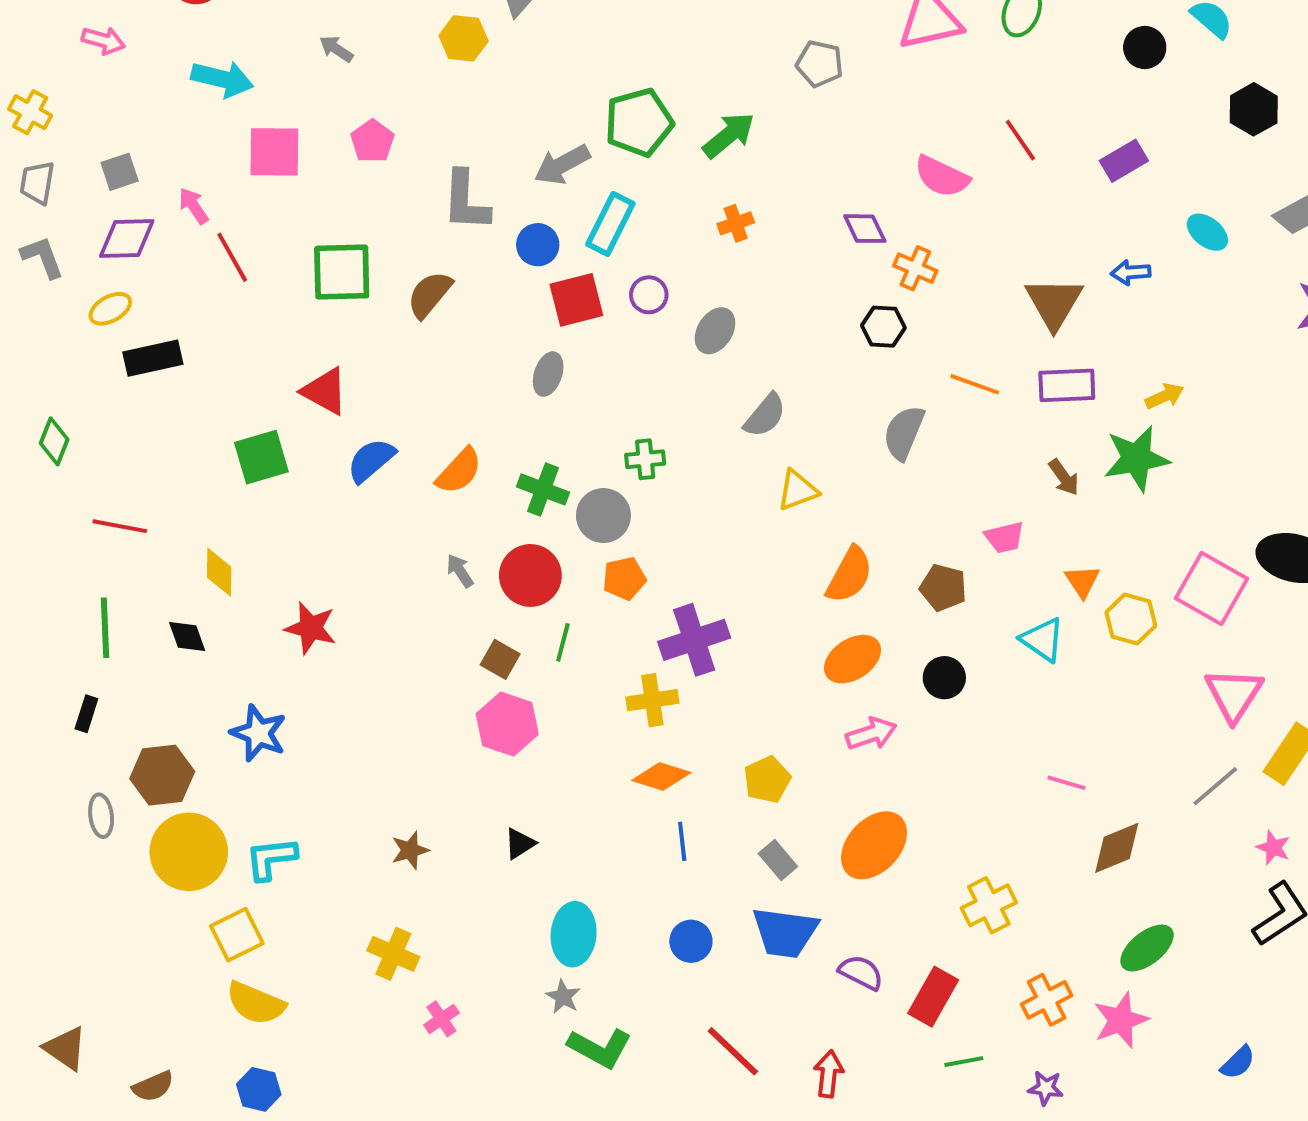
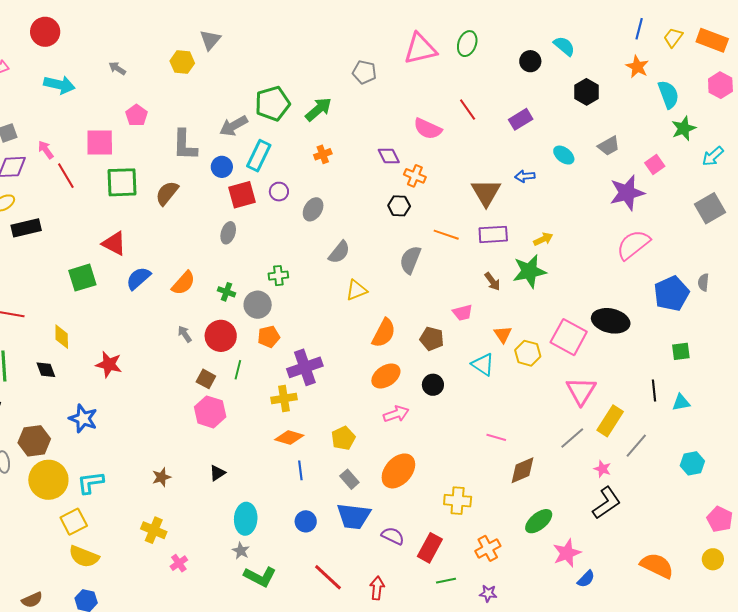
pink square: (274, 152) -> (100, 142), moved
green cross: (543, 489) -> (226, 292), size x0.7
yellow cross: (989, 905) -> (458, 501), turned 32
pink star: (1121, 1020) -> (567, 553), moved

